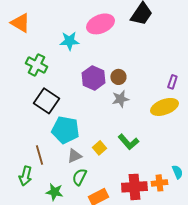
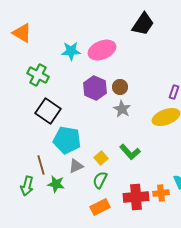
pink ellipse: (100, 24) -> (102, 50), moved
gray star: (120, 99) -> (122, 109), turned -30
green semicircle: (79, 177) -> (100, 180), moved
green star: (54, 192) -> (56, 184), moved

